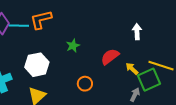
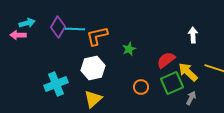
orange L-shape: (41, 20) -> (97, 36), moved
yellow arrow: (132, 69) -> (188, 72), size x1.5
green square: (149, 80) -> (172, 83), moved

